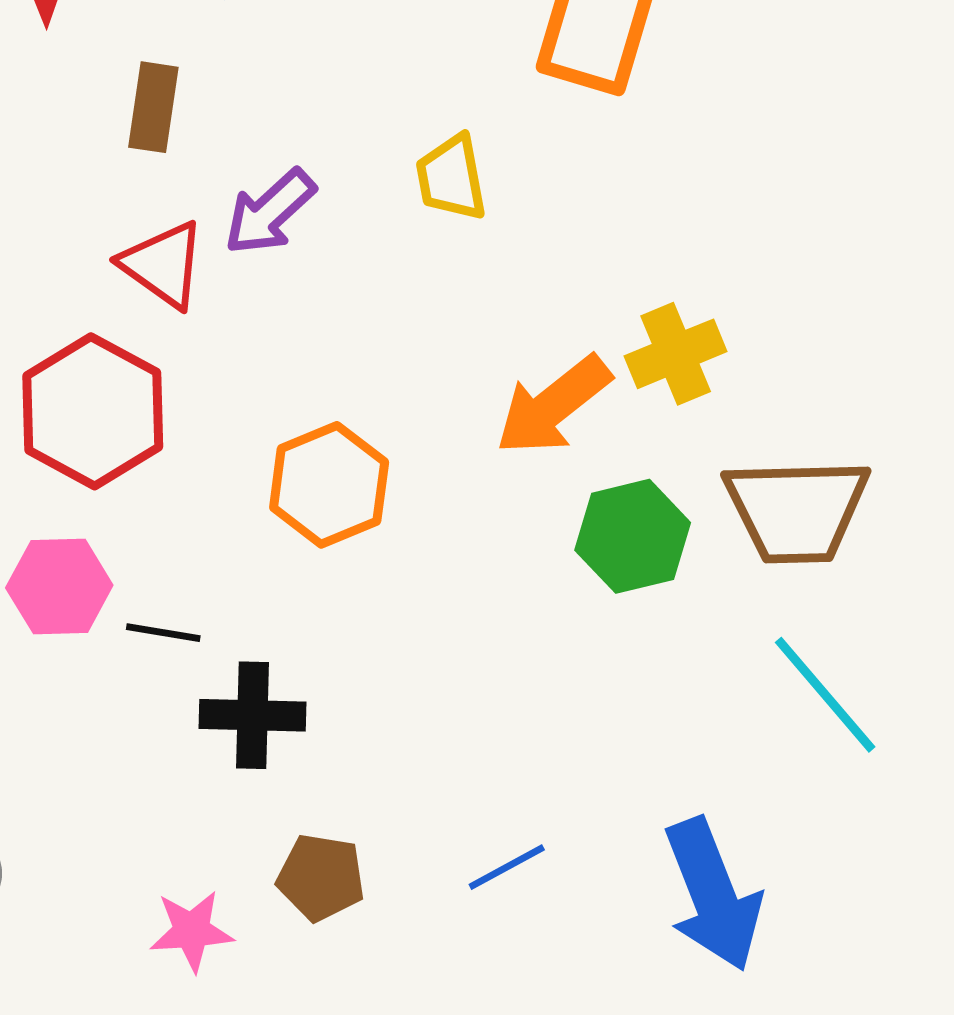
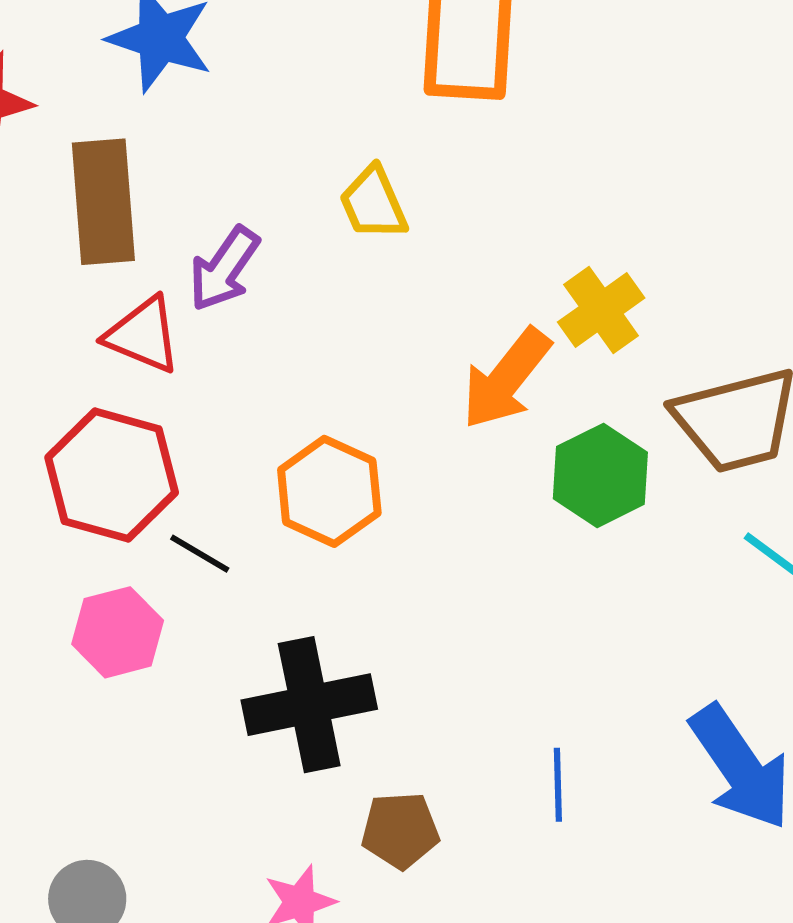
brown rectangle: (153, 107) -> (103, 202), size x1.6
black line: (163, 633) -> (200, 554), moved, turned 34
black cross: (252, 715) -> (309, 705), size x1.4
blue line: (507, 867) -> (558, 785), turned -50

